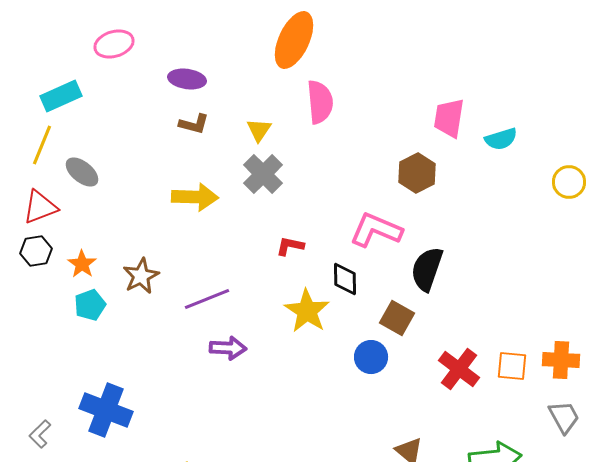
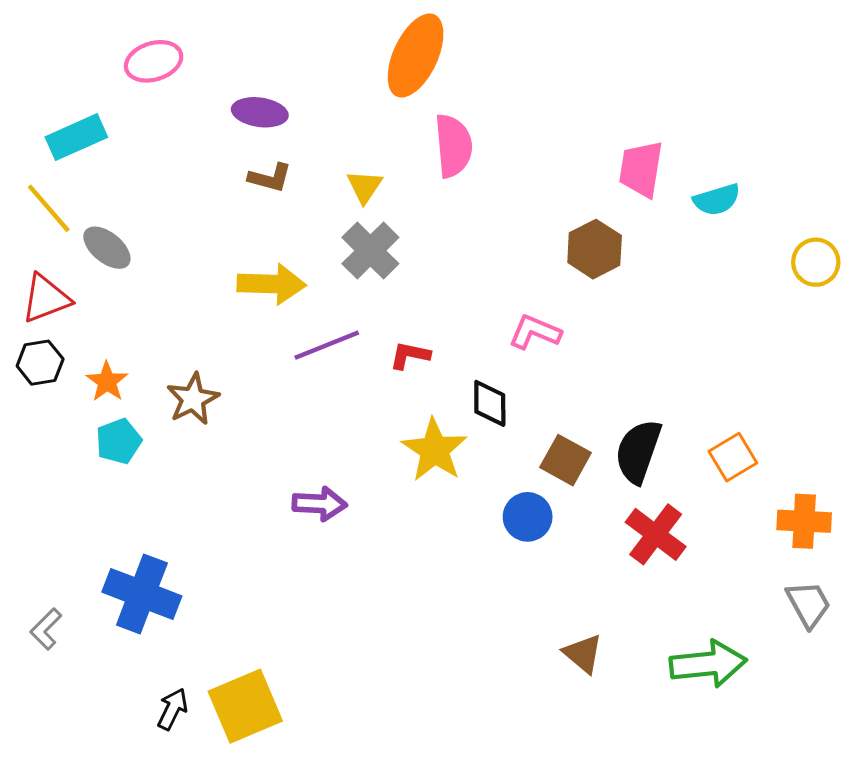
yellow line: (42, 145) -> (49, 208), turned -63
pink L-shape: (376, 230) -> (535, 332), size x0.7
black semicircle: (427, 269) -> (638, 451), moved
purple line: (207, 299) -> (327, 345), moved
orange square: (512, 366) -> (733, 457), moved, turned -36

